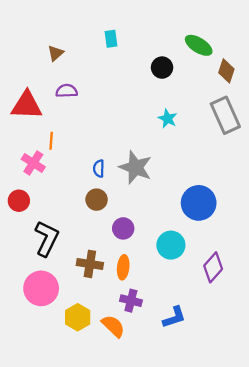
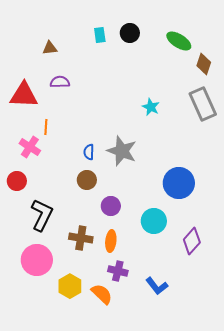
brown triangle: (55, 53) -> (50, 48), turned 35
black circle: (162, 68) -> (130, 33), moved
blue L-shape: (174, 317) -> (157, 286), turned 70

